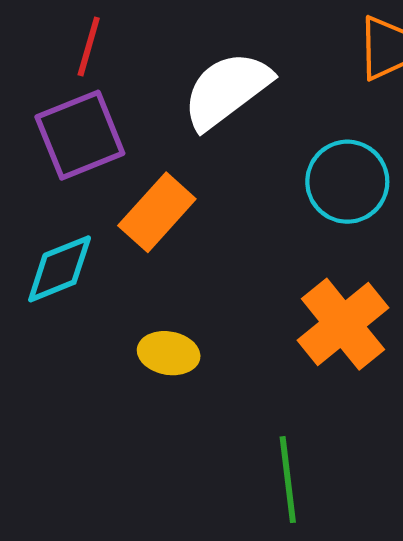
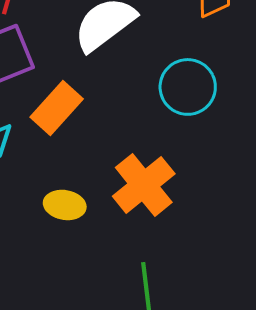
orange cross: (343, 324) -> (144, 185), moved

